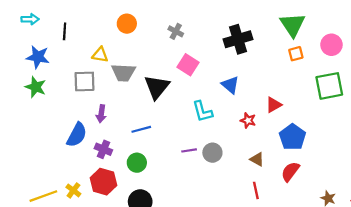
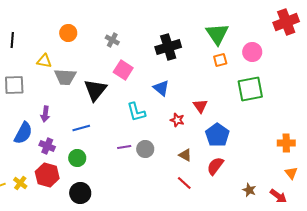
gray square: (85, 81) -> (14, 85), moved
red triangle: (274, 105) -> (200, 106), turned -35
red line: (256, 190) -> (184, 183), turned -35

